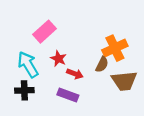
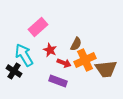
orange cross: (115, 48) -> (85, 60), moved
brown semicircle: (102, 64) -> (76, 44), moved
black cross: (24, 90) -> (14, 71), moved, turned 35

